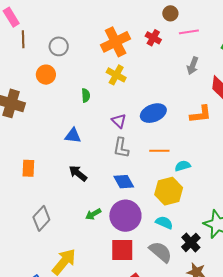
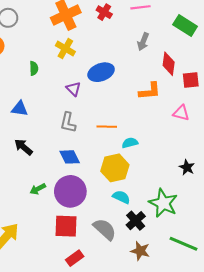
blue ellipse: (153, 113) -> (101, 72), moved
purple triangle: (119, 121) -> (73, 89), moved
cyan semicircle: (164, 223) -> (121, 197), moved

